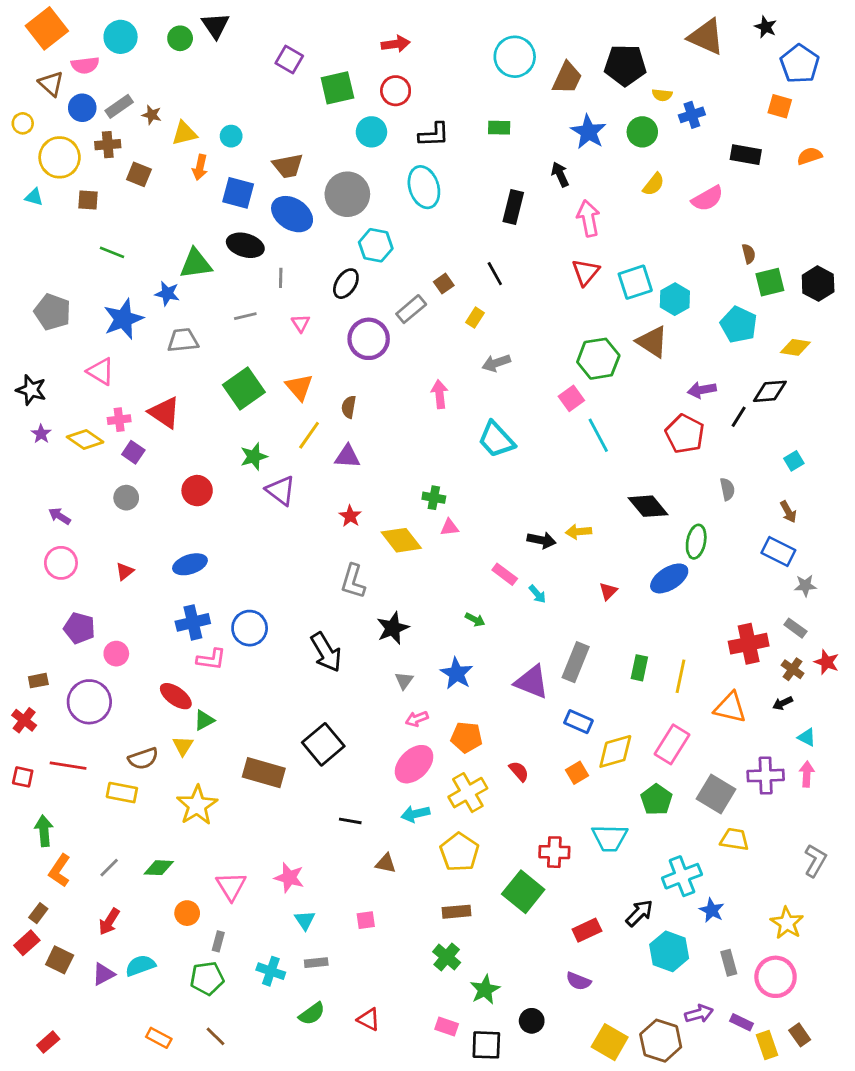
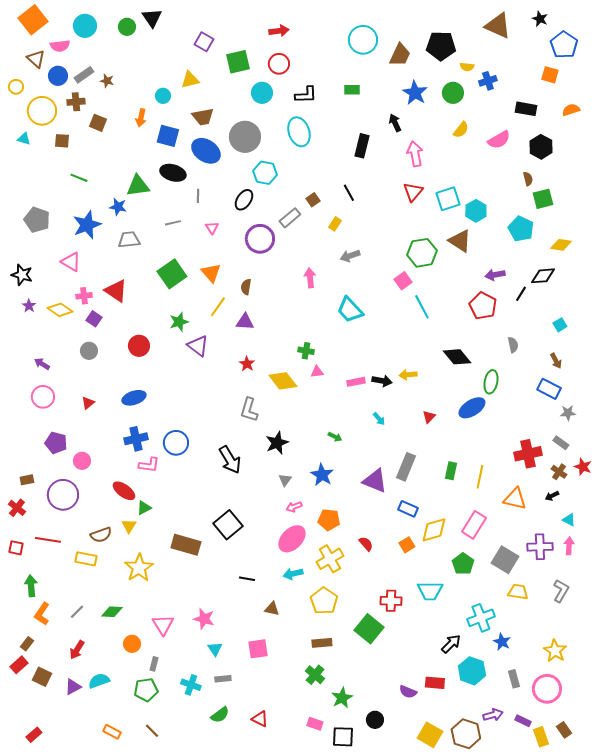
yellow triangle: (184, 133) -> (190, 80), moved
black hexagon: (818, 284) -> (541, 147), moved
pink rectangle: (505, 574) -> (356, 382), moved, turned -48
gray L-shape: (815, 861) -> (561, 591), moved
pink square: (366, 920) -> (258, 649), size x1.5
red rectangle: (587, 930) -> (435, 683), moved, turned 30

